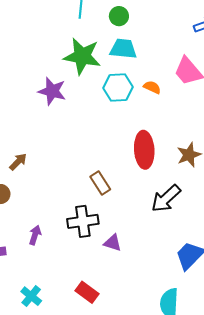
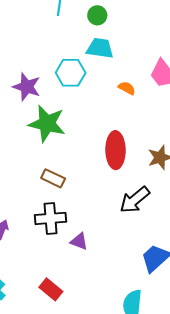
green star: (82, 56) -> (47, 124), moved
cyan hexagon: (118, 87) -> (71, 73), moved
brown rectangle: (100, 183) -> (53, 178), moved, turned -35

